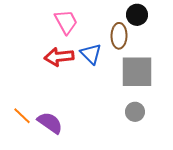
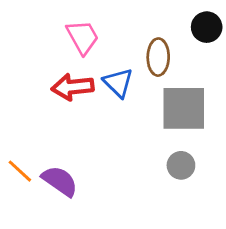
black circle: (137, 15) -> (207, 27), moved

